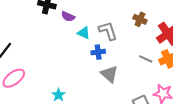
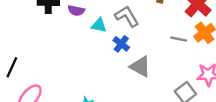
blue cross: (98, 52) -> (121, 44), turned -32

